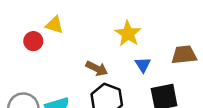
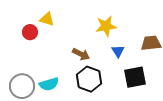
yellow star: (128, 34) -> (106, 26), turned 30

